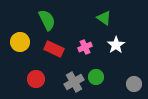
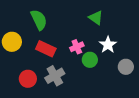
green circle: (96, 77) -> (90, 60), moved
gray cross: (74, 82) -> (55, 76), moved
gray circle: (134, 84) -> (126, 67), moved

